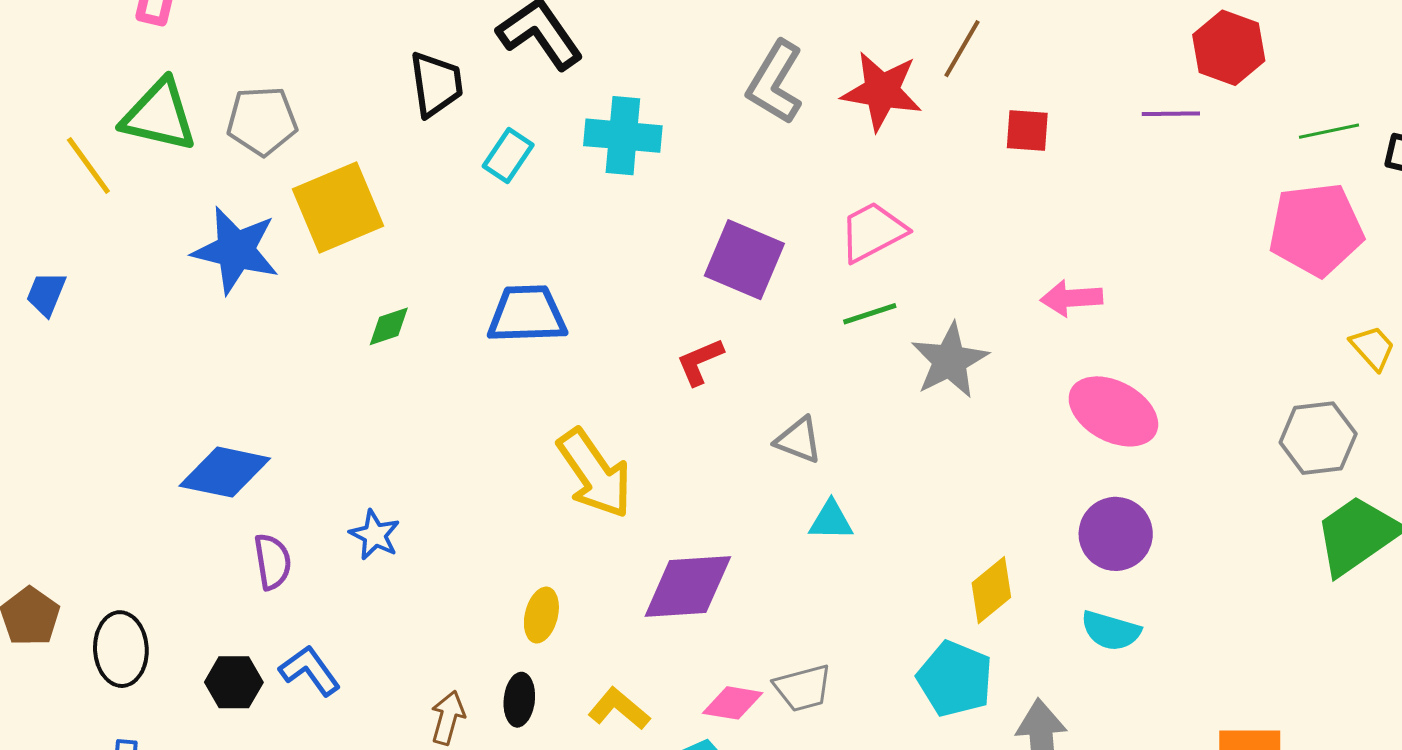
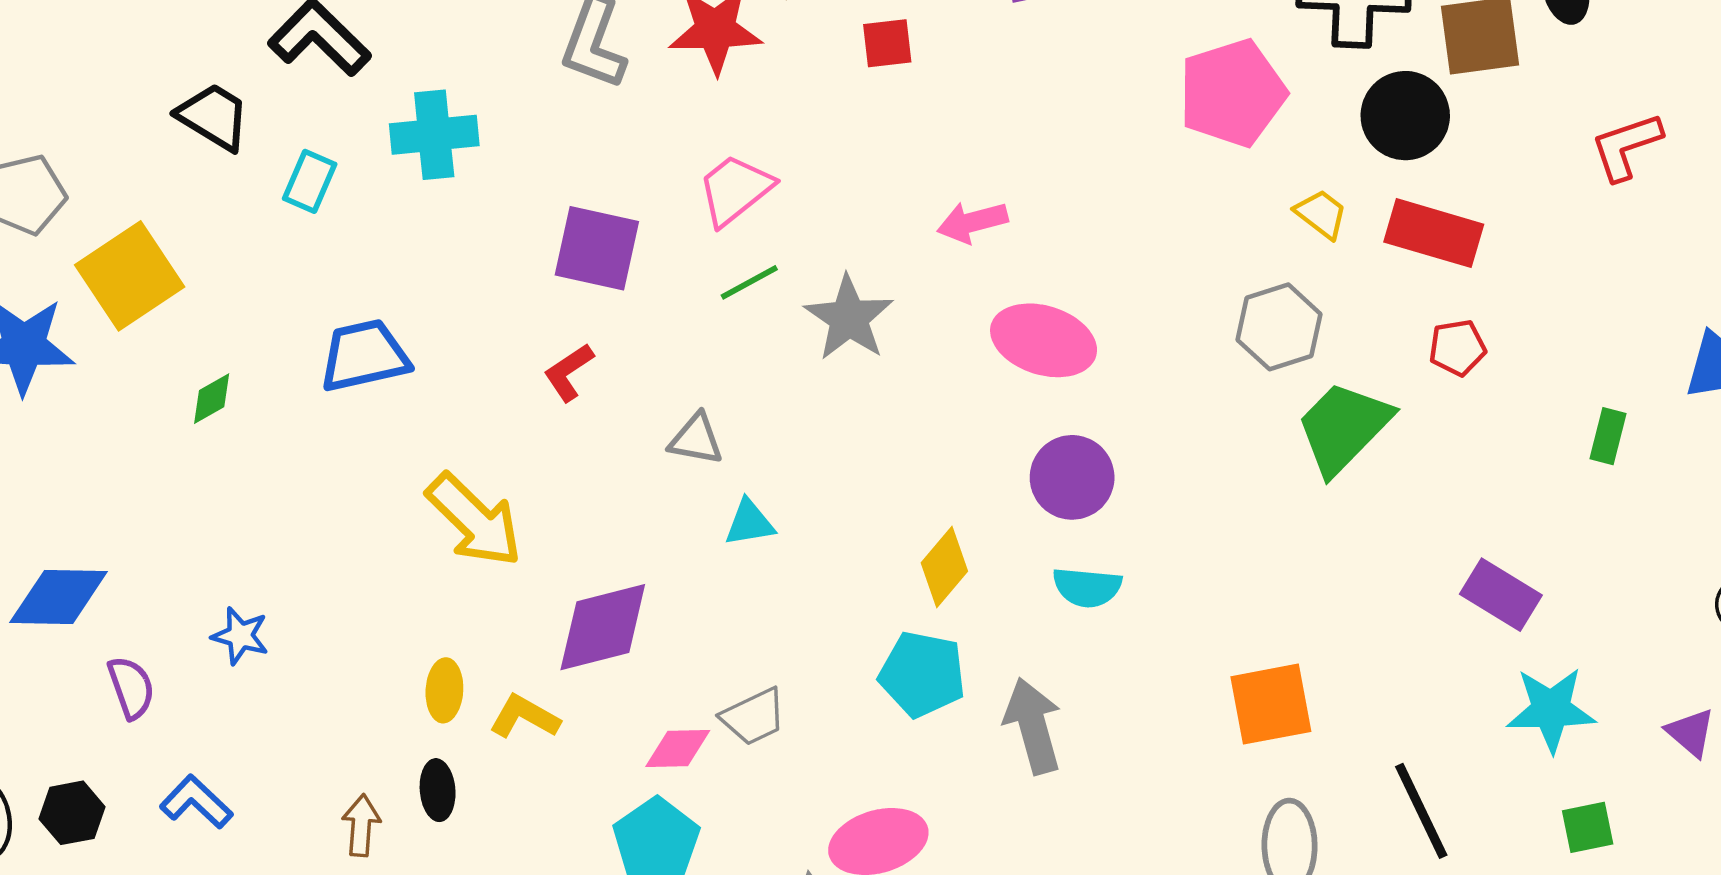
black trapezoid: (436, 84) -> (214, 117), turned -40
black hexagon: (234, 682) -> (72, 813), moved
yellow L-shape: (619, 709) -> (525, 717), moved

